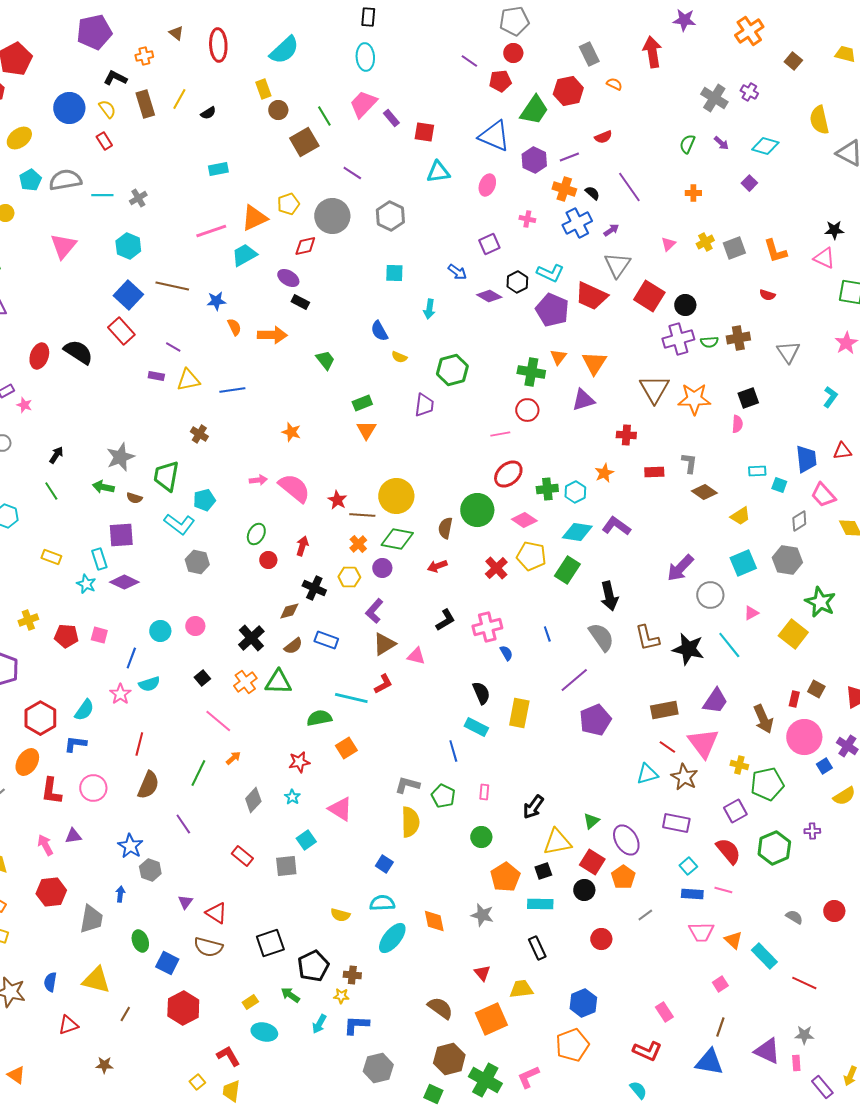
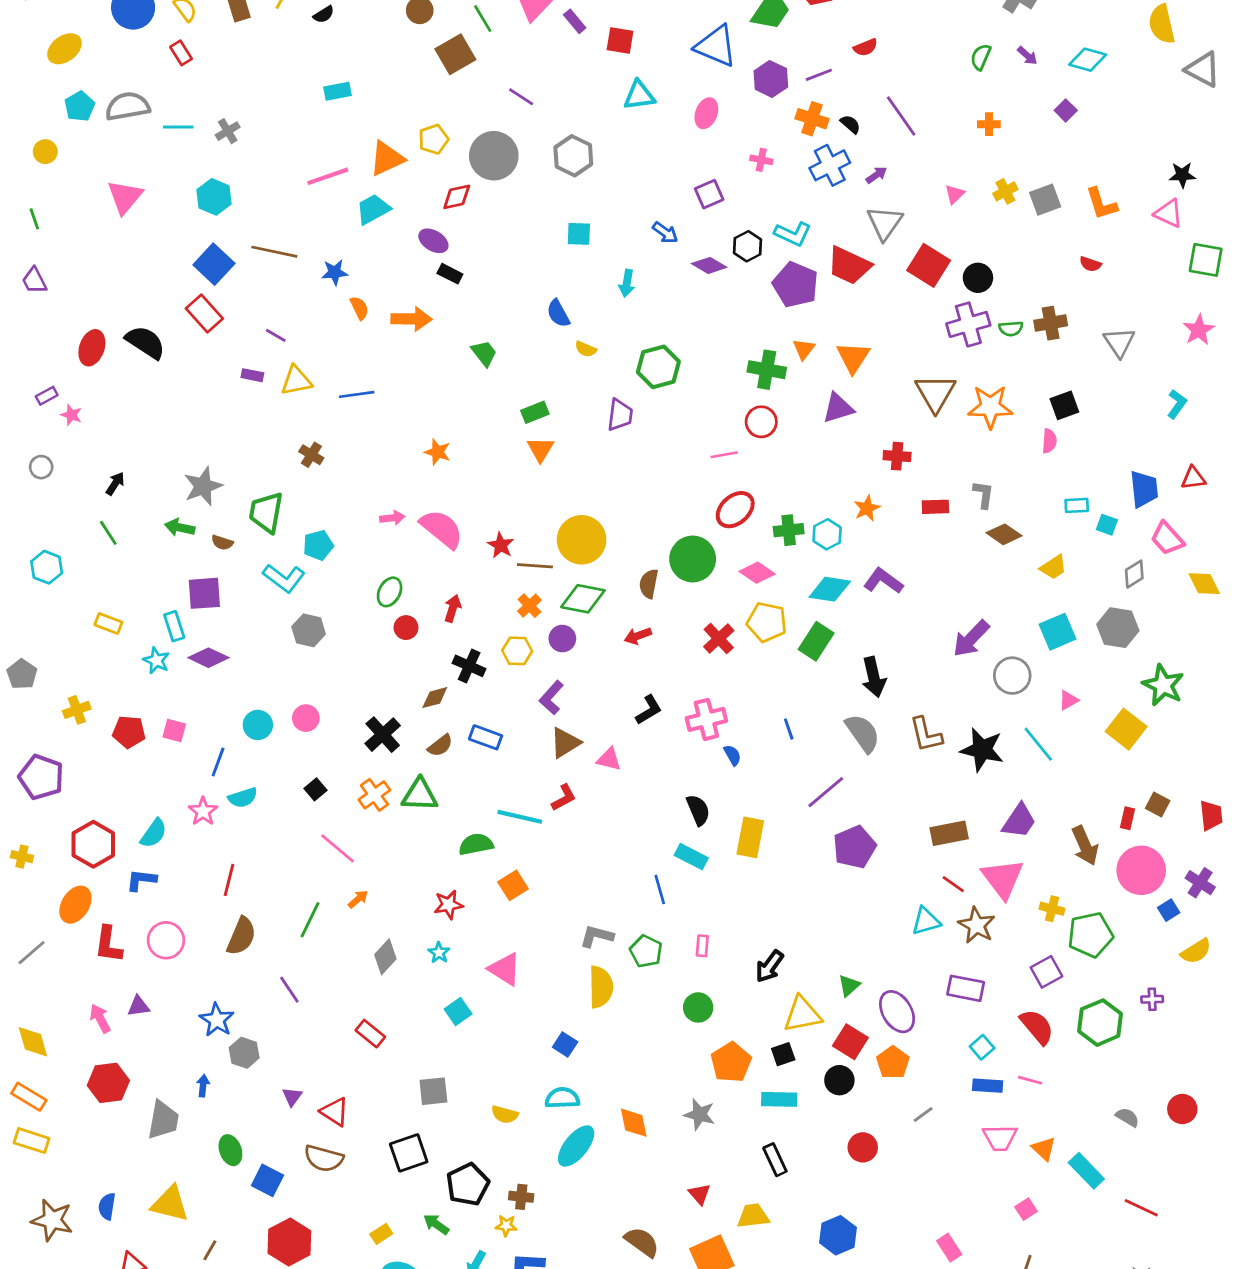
gray square: (286, 866) -> (433, 1091), moved

